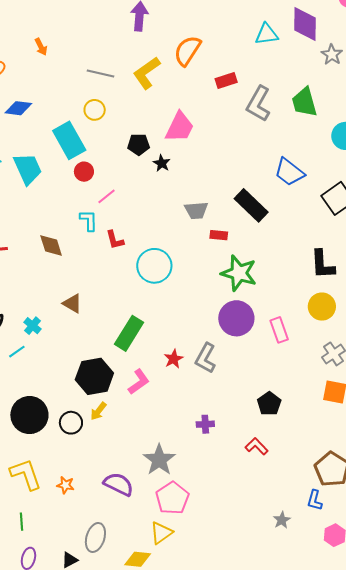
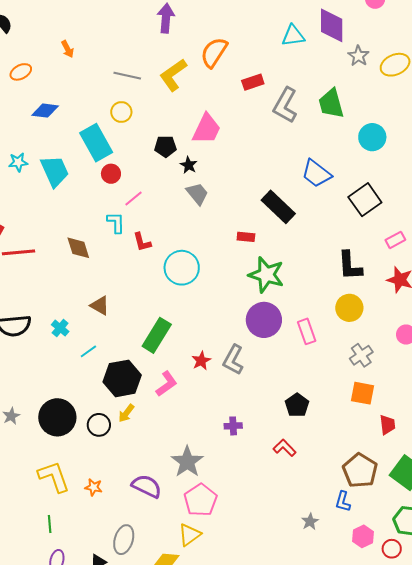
gray trapezoid: (196, 210) -> (197, 194), moved, turned -125
cyan line: (17, 352) -> (88, 351), moved

